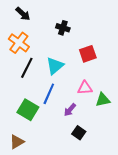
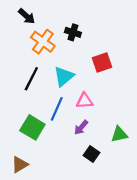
orange cross: (19, 43) -> (43, 42), moved
pink triangle: (85, 88) -> (85, 101), moved
green triangle: (103, 100) -> (119, 134), moved

